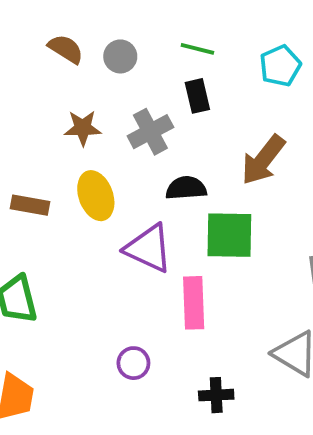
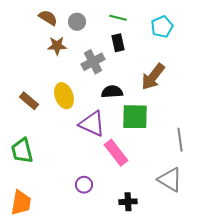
brown star: (83, 128) -> (57, 46), moved
brown rectangle: (30, 205) -> (29, 101), turned 30
pink rectangle: (194, 303) -> (116, 153), turned -36

